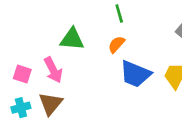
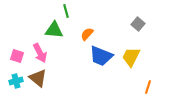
green line: (119, 13) -> (66, 11), moved
brown triangle: (51, 104) -> (38, 78), turned -30

